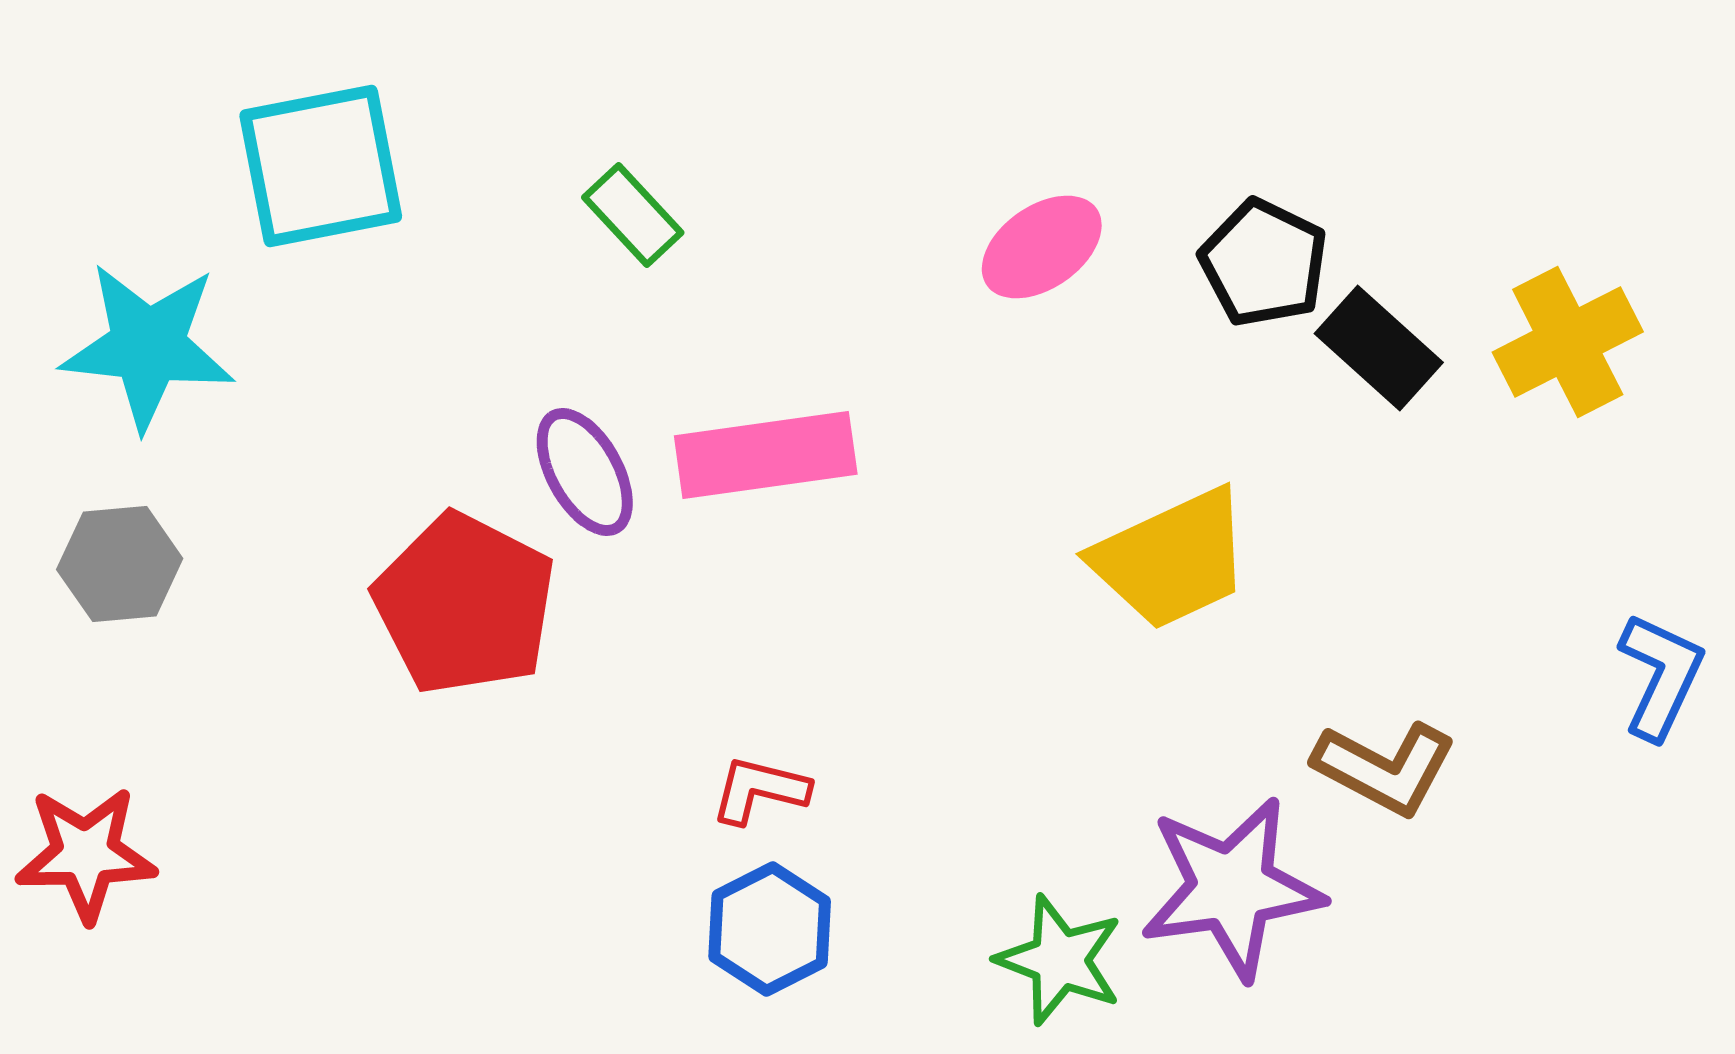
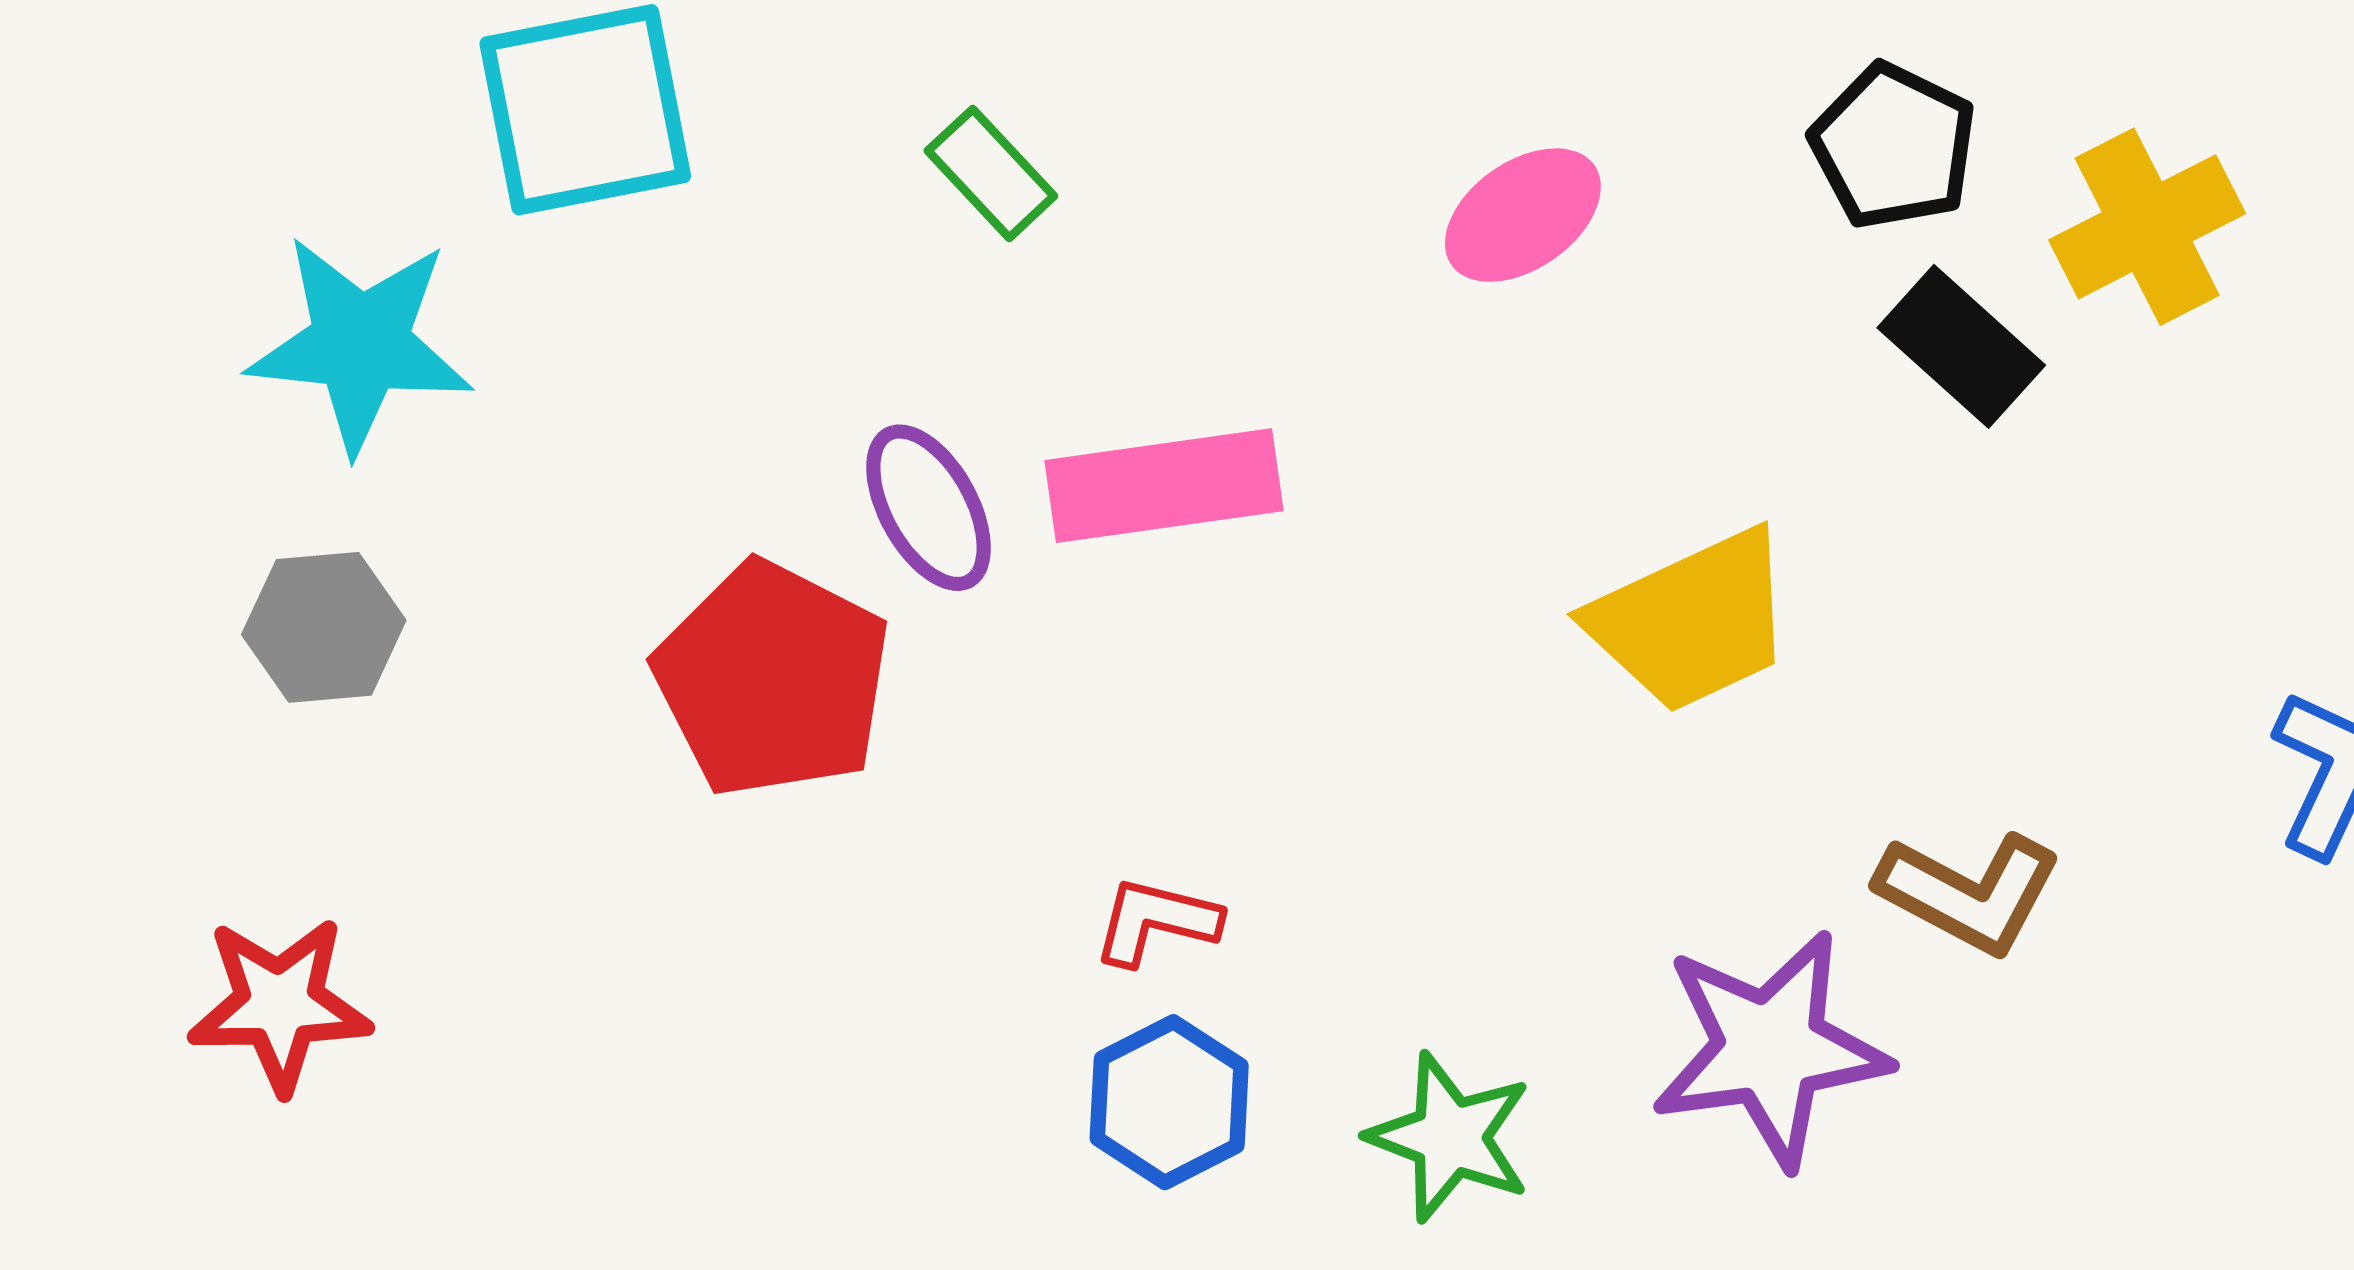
black pentagon: (1264, 263) -> (1894, 146), moved
yellow cross: (1568, 342) -> (2147, 227), moved
green star: (1060, 960) -> (1450, 1137), moved

